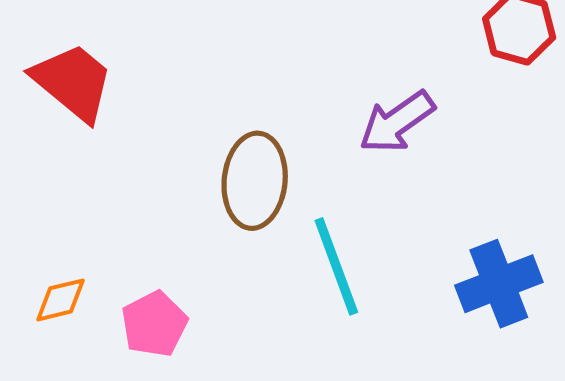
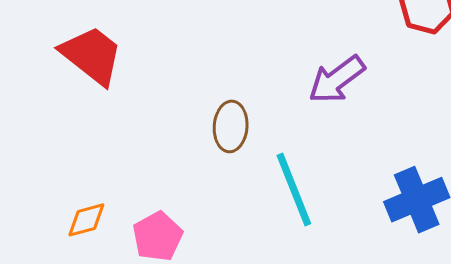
brown ellipse: (255, 181) -> (231, 126), size x0.7

